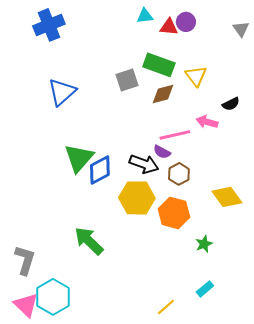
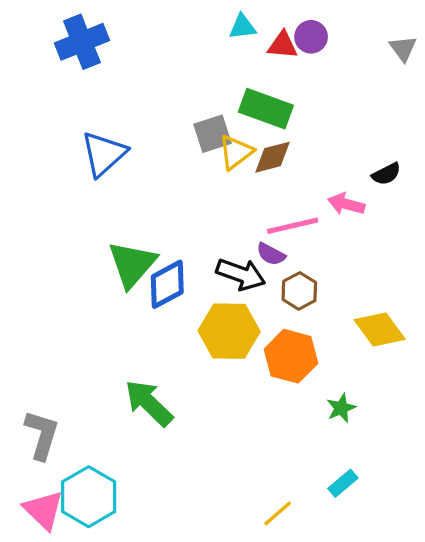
yellow triangle: (196, 76) -> (236, 152), moved, turned 30

